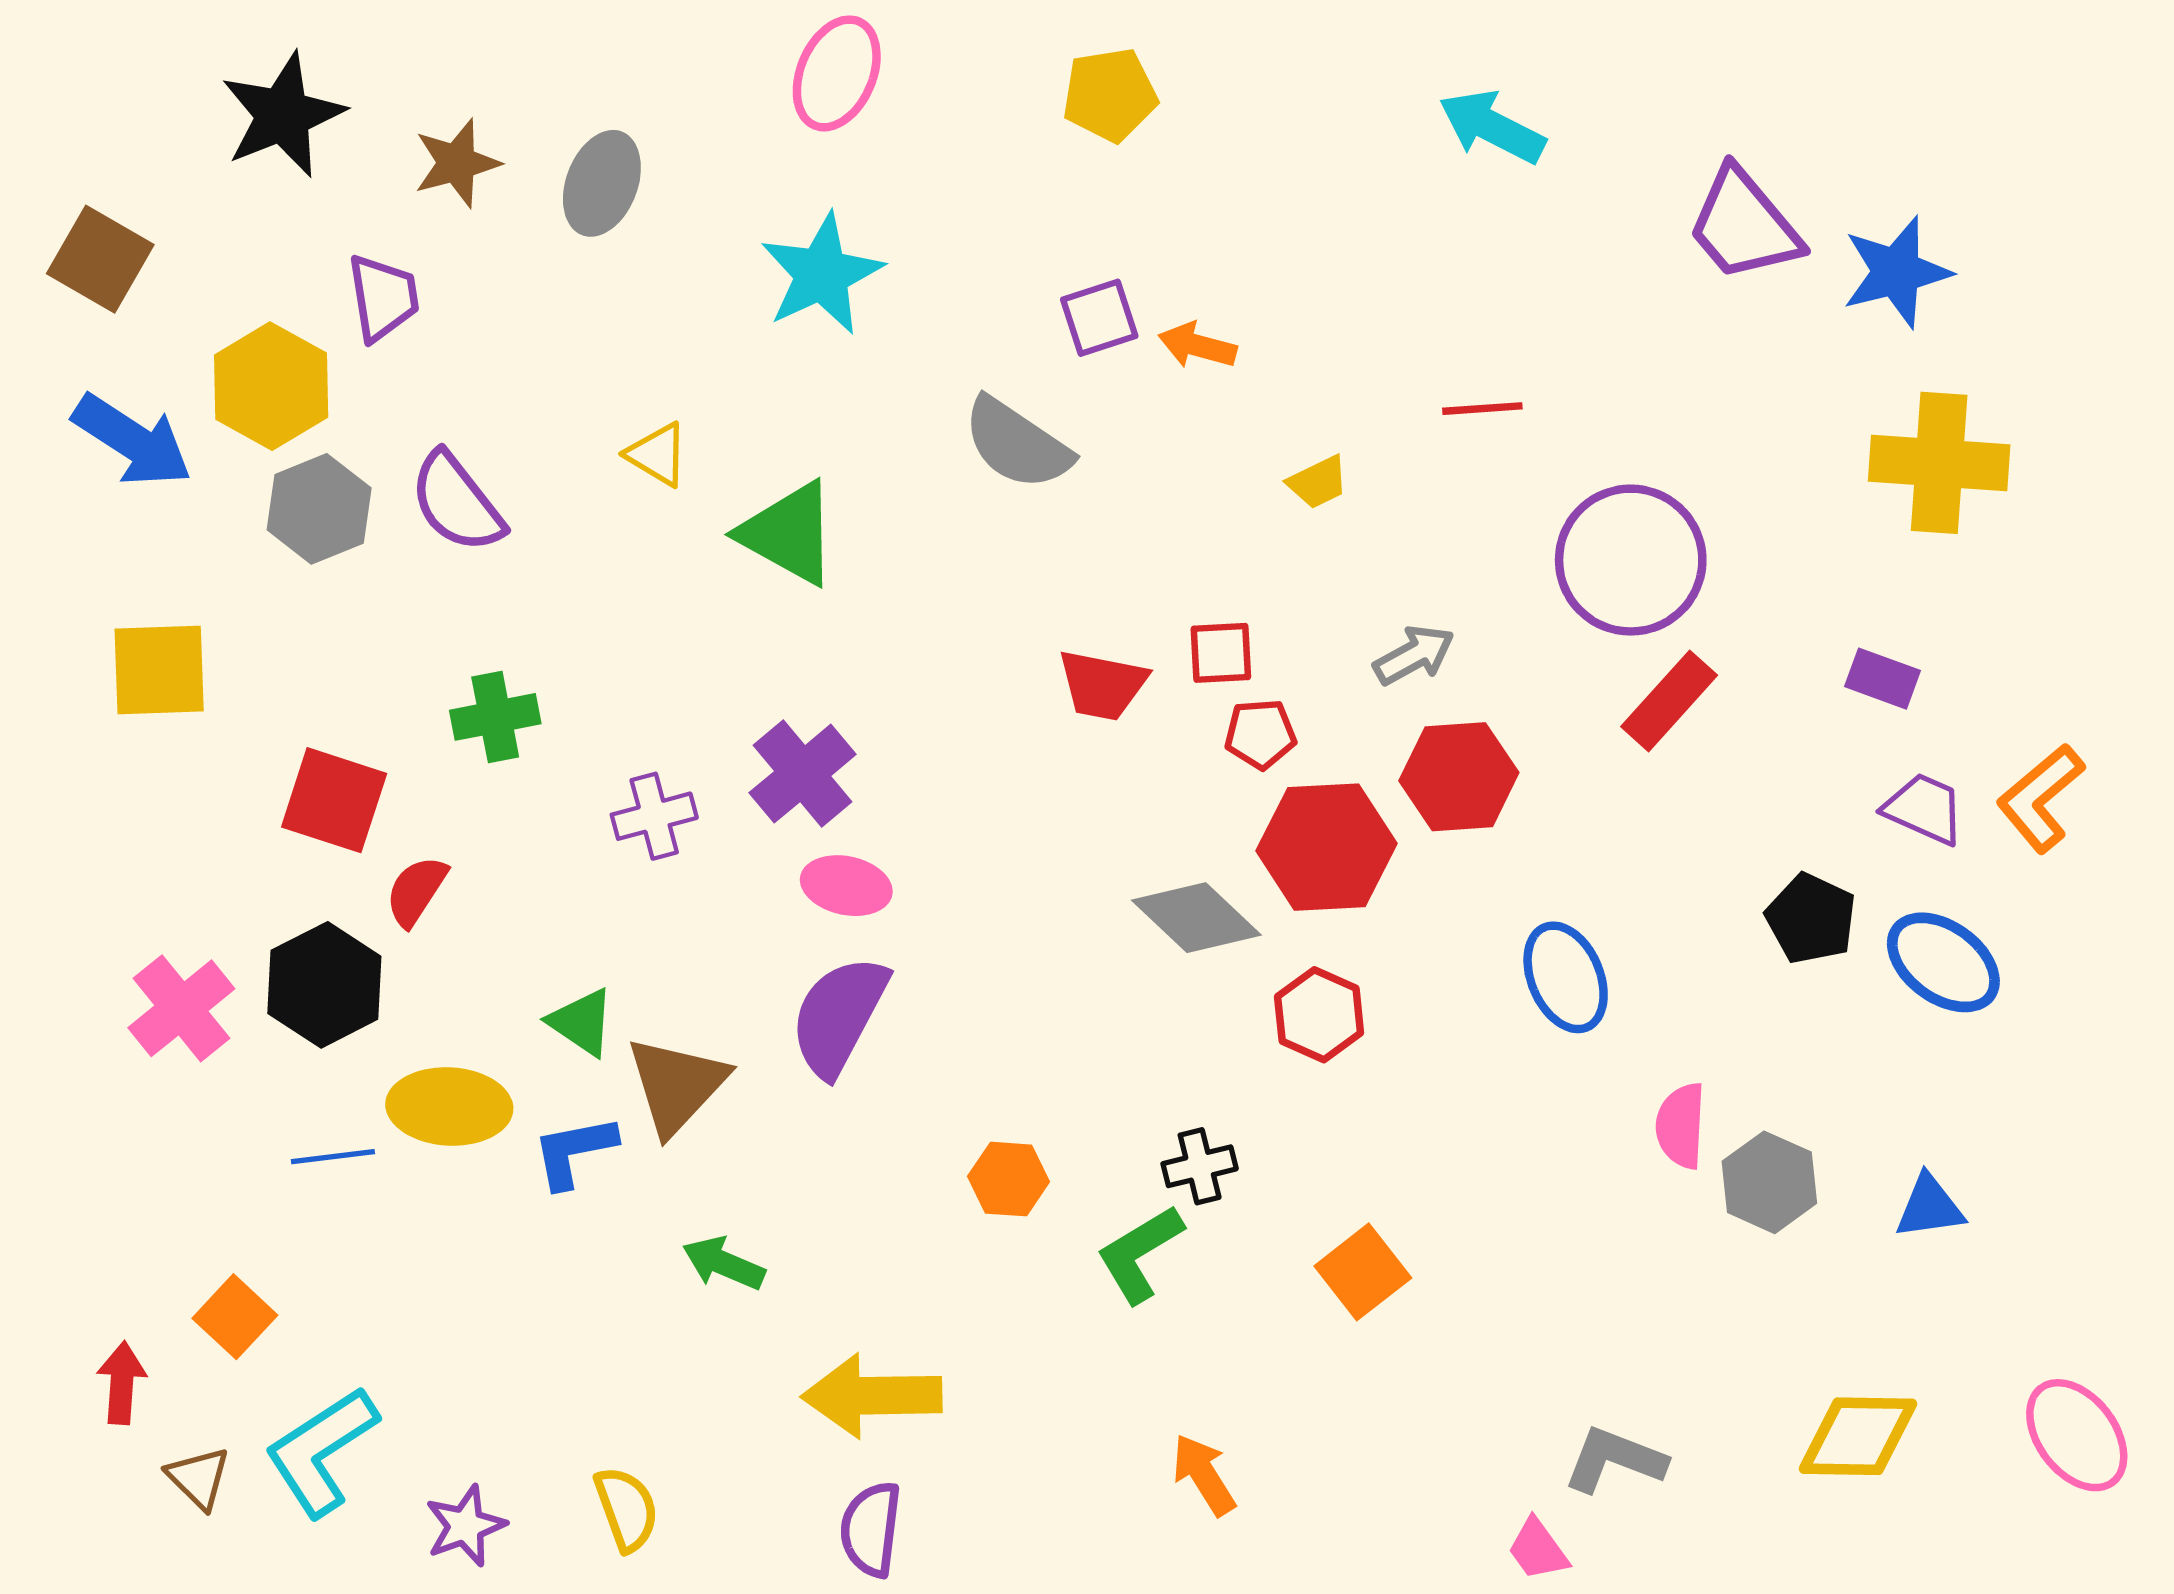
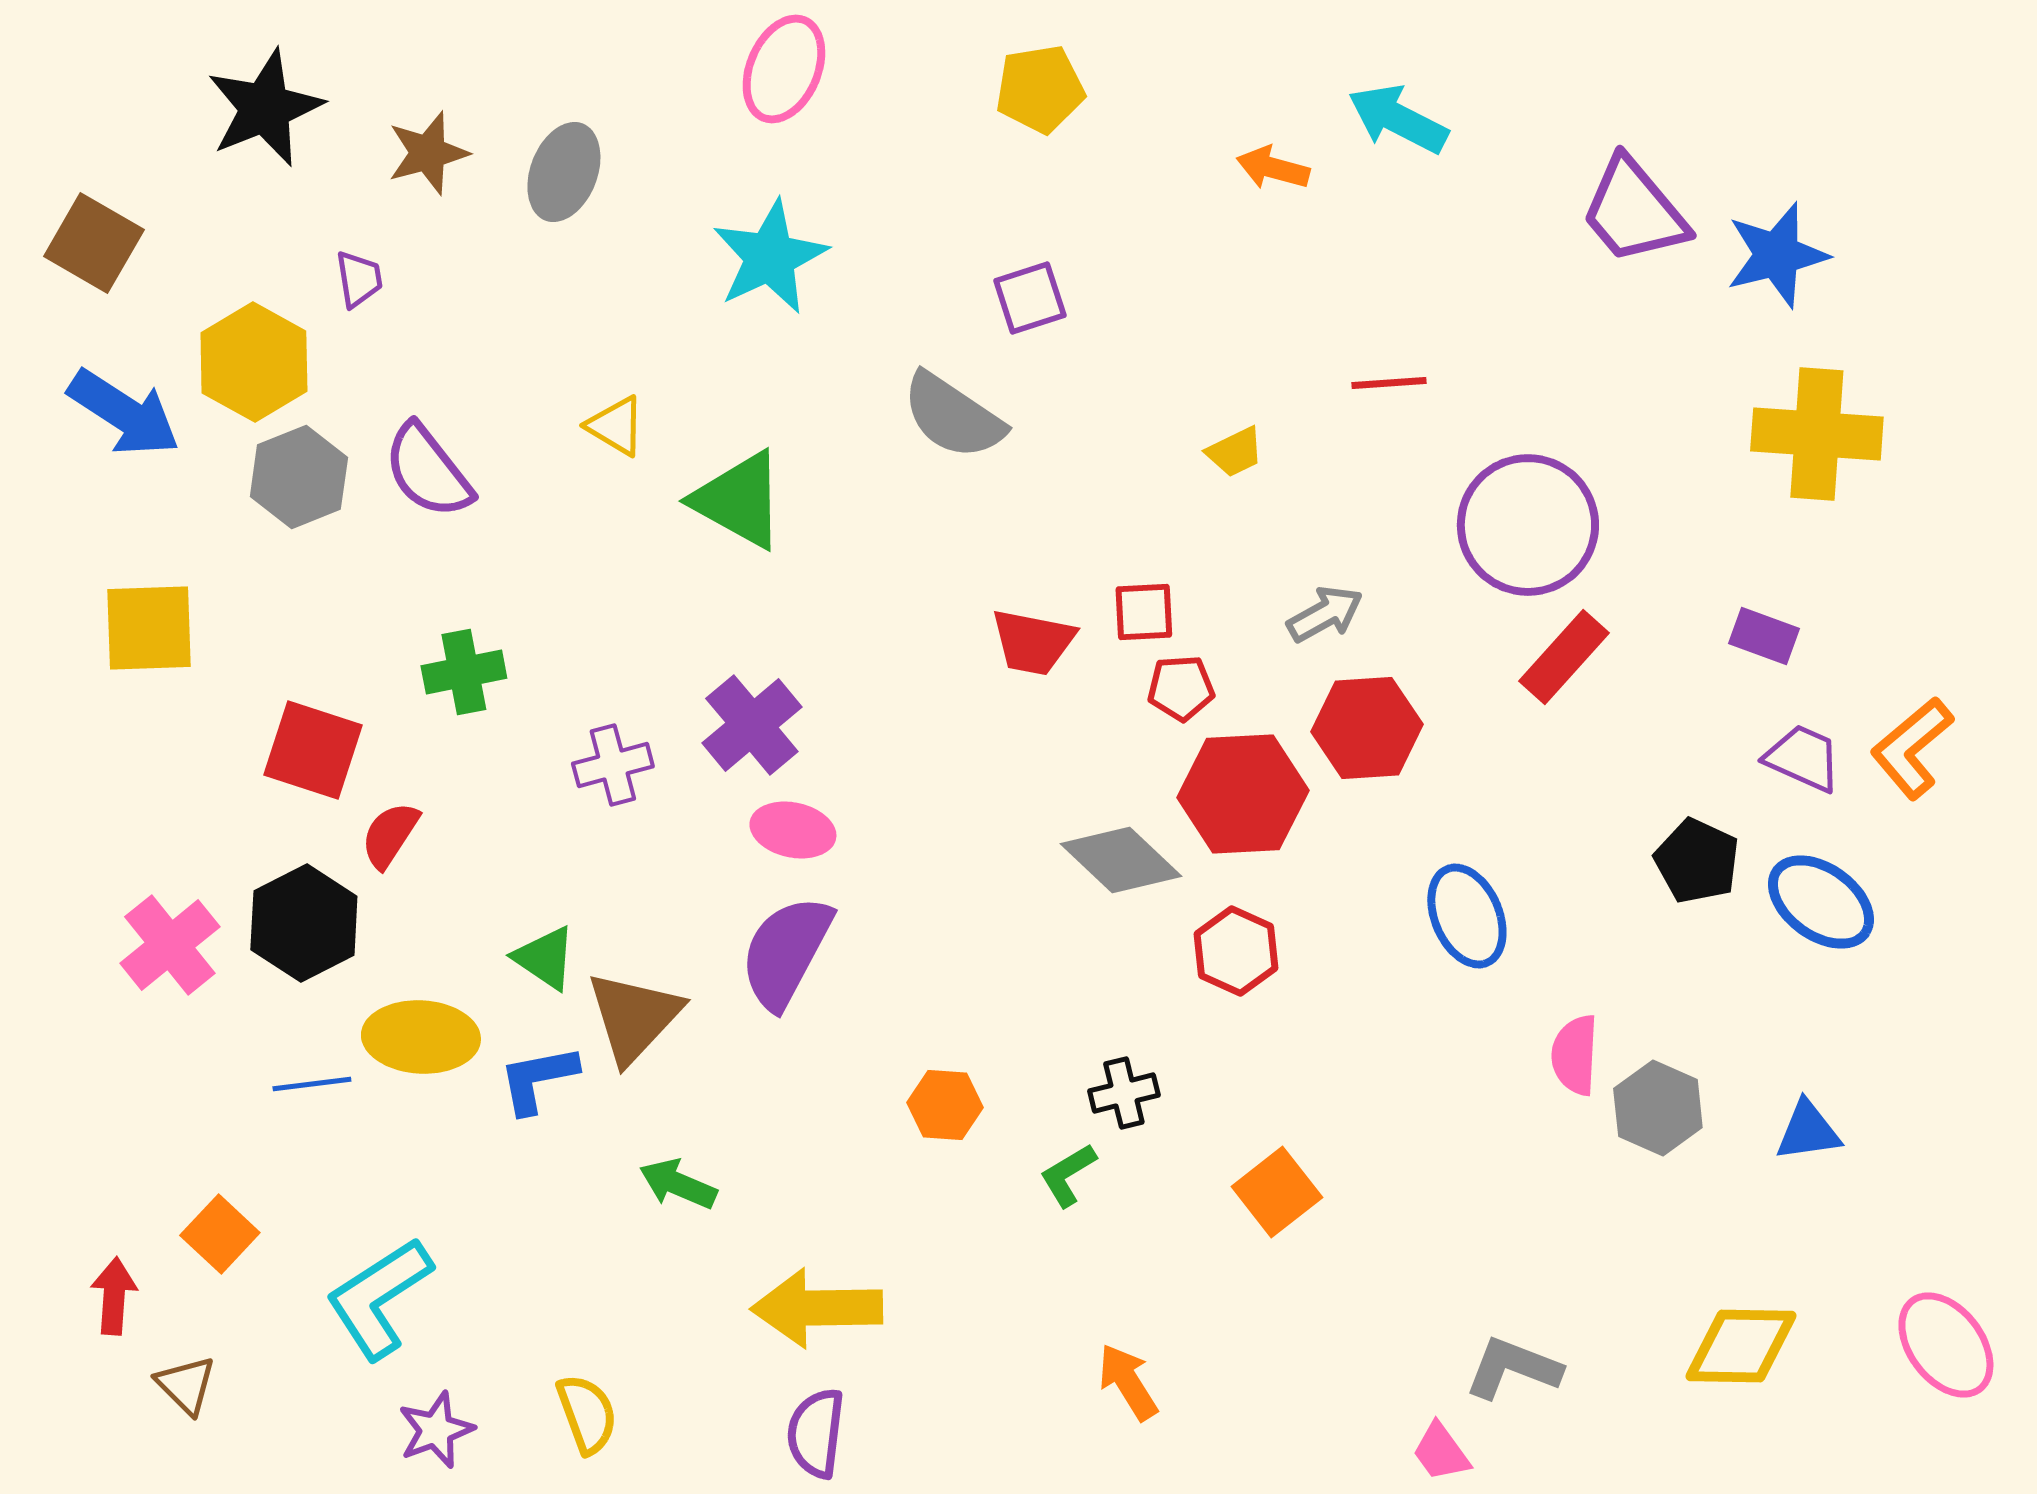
purple trapezoid: (383, 298) -> (359, 279), size x0.7
orange arrow: (1197, 346) -> (1273, 168), moved
green L-shape: (1140, 1254) -> (1068, 1175), size x0.7
cyan L-shape: (321, 1451) -> (379, 1298), moved

